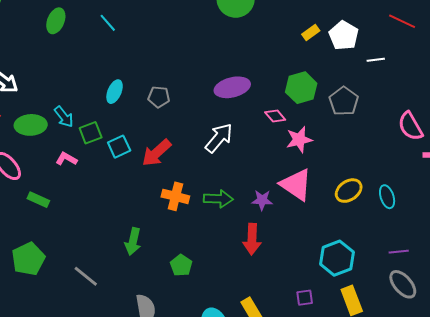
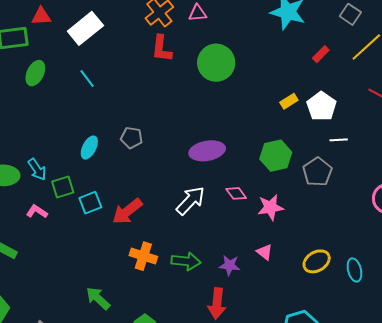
white line: (376, 60) -> (339, 140), moved
gray pentagon: (159, 97) -> (132, 138), moved
pink diamond: (275, 116) -> (236, 193), moved
pink triangle: (296, 185) -> (265, 252), size x0.5
green arrow: (133, 242) -> (98, 298), turned 116

